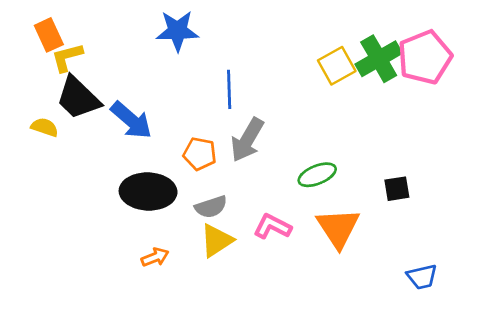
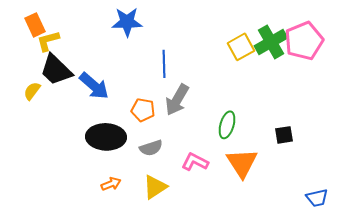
yellow semicircle: (45, 127) -> (32, 91), turned -72
green ellipse: (317, 175) -> (227, 125), turned -52
yellow triangle: (217, 240) -> (155, 187), moved
blue trapezoid: (422, 277) -> (317, 198), moved

